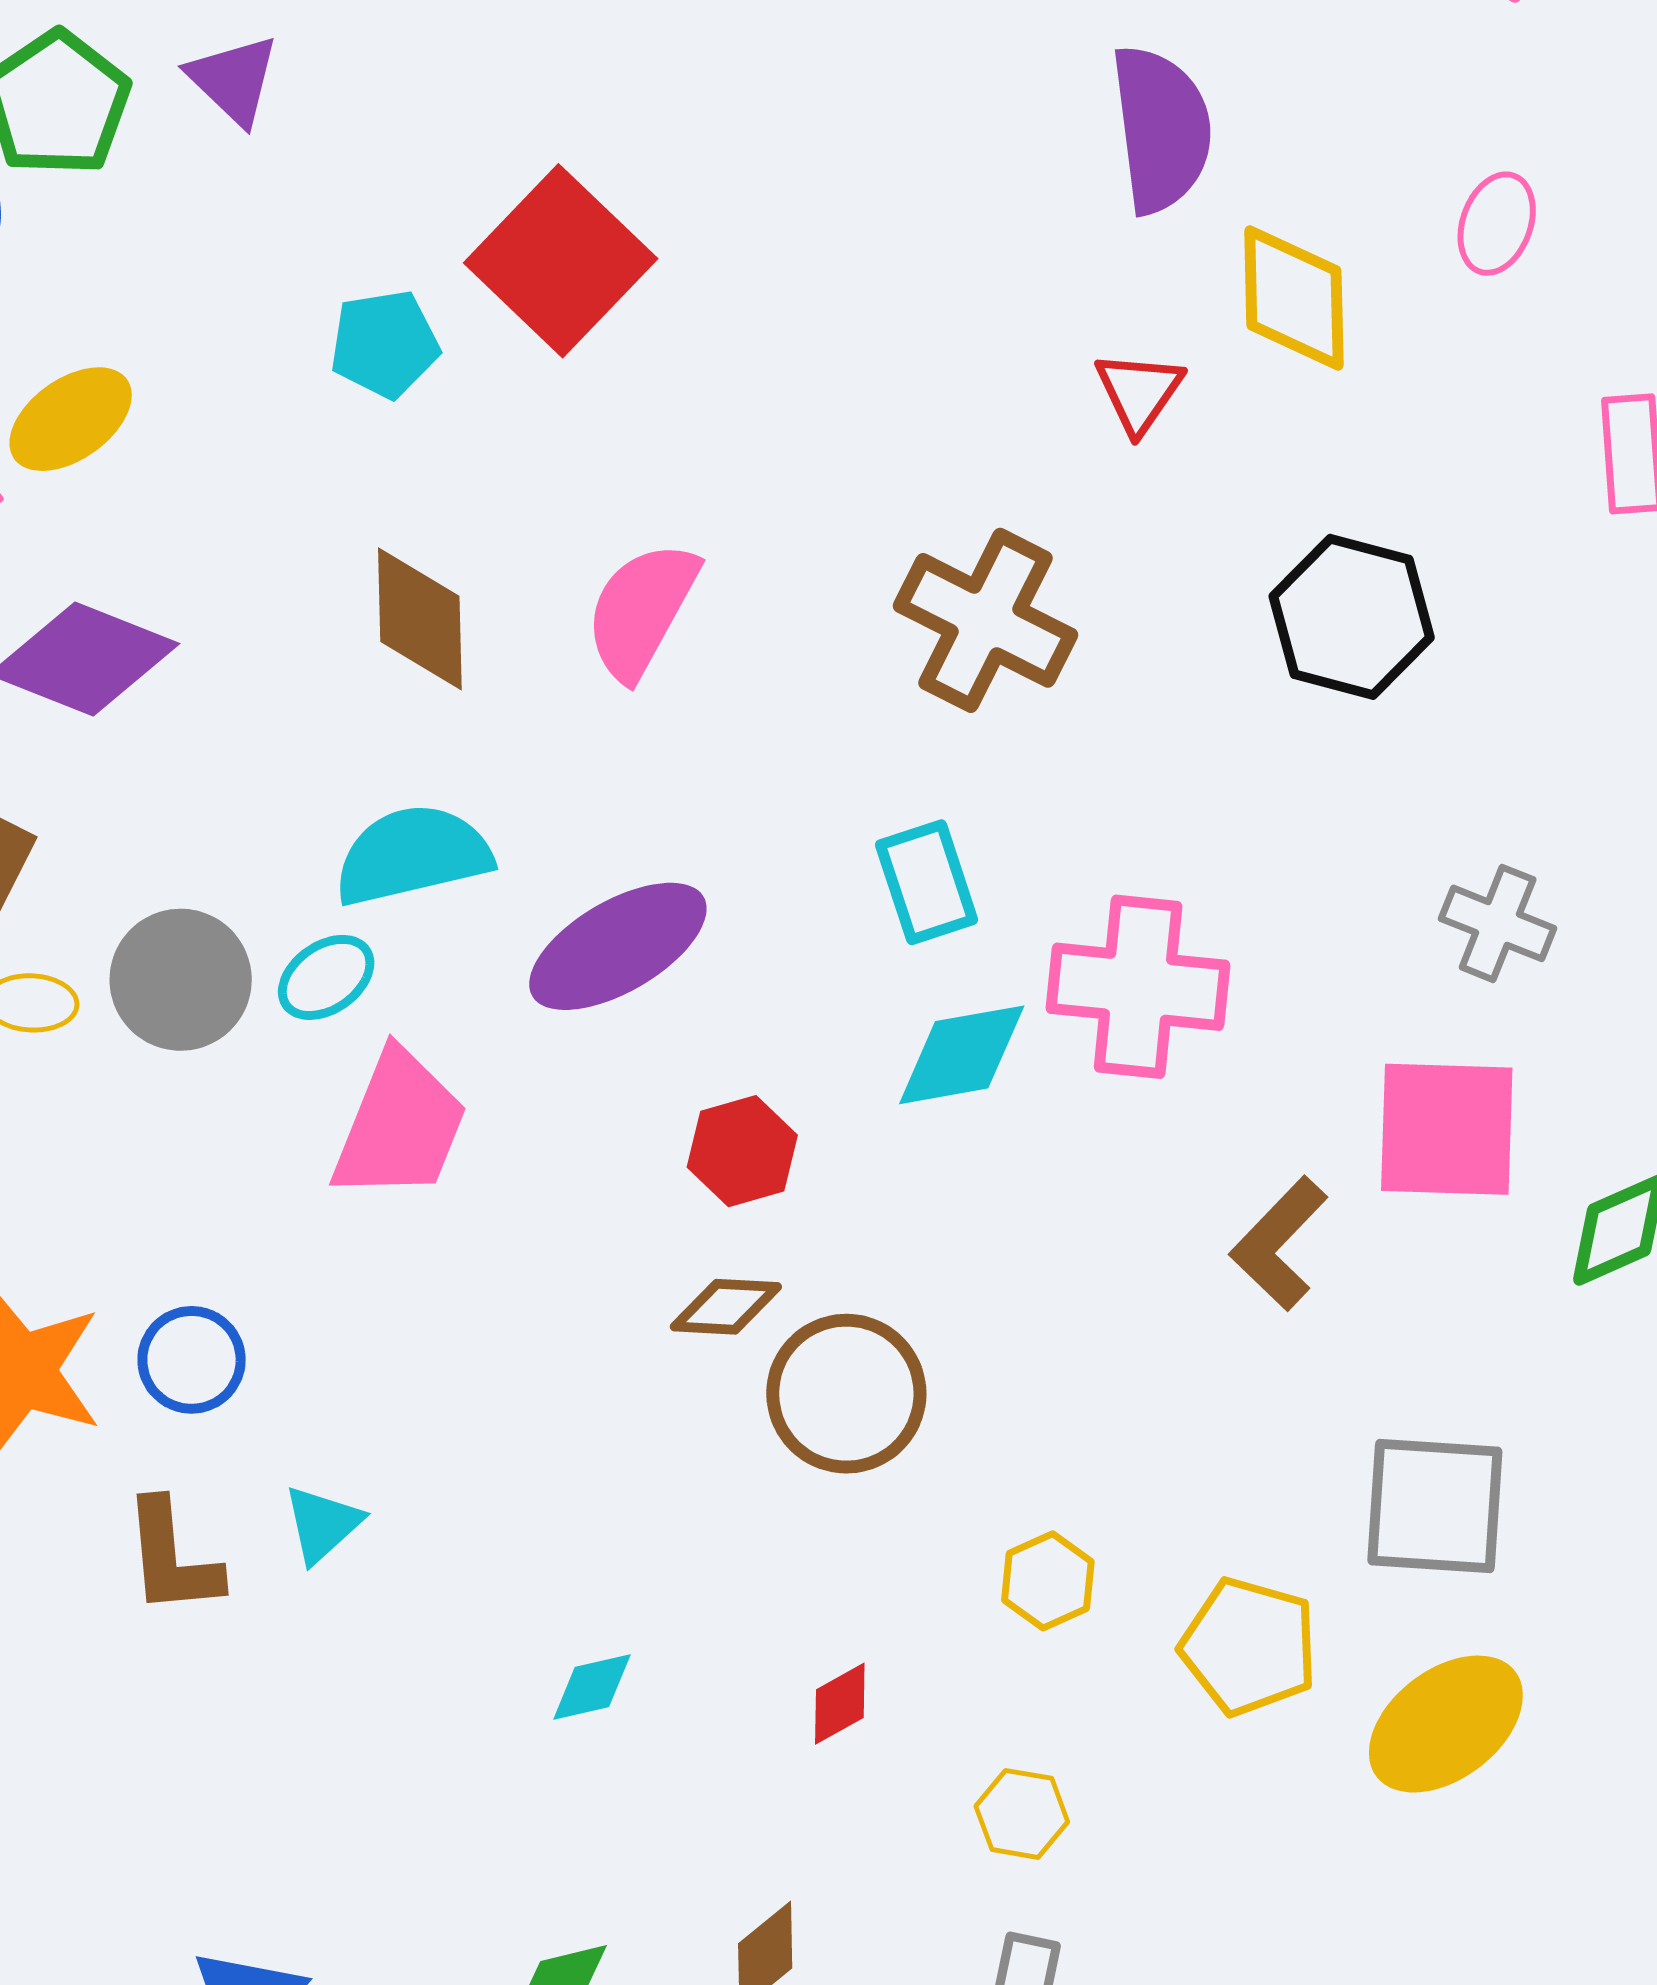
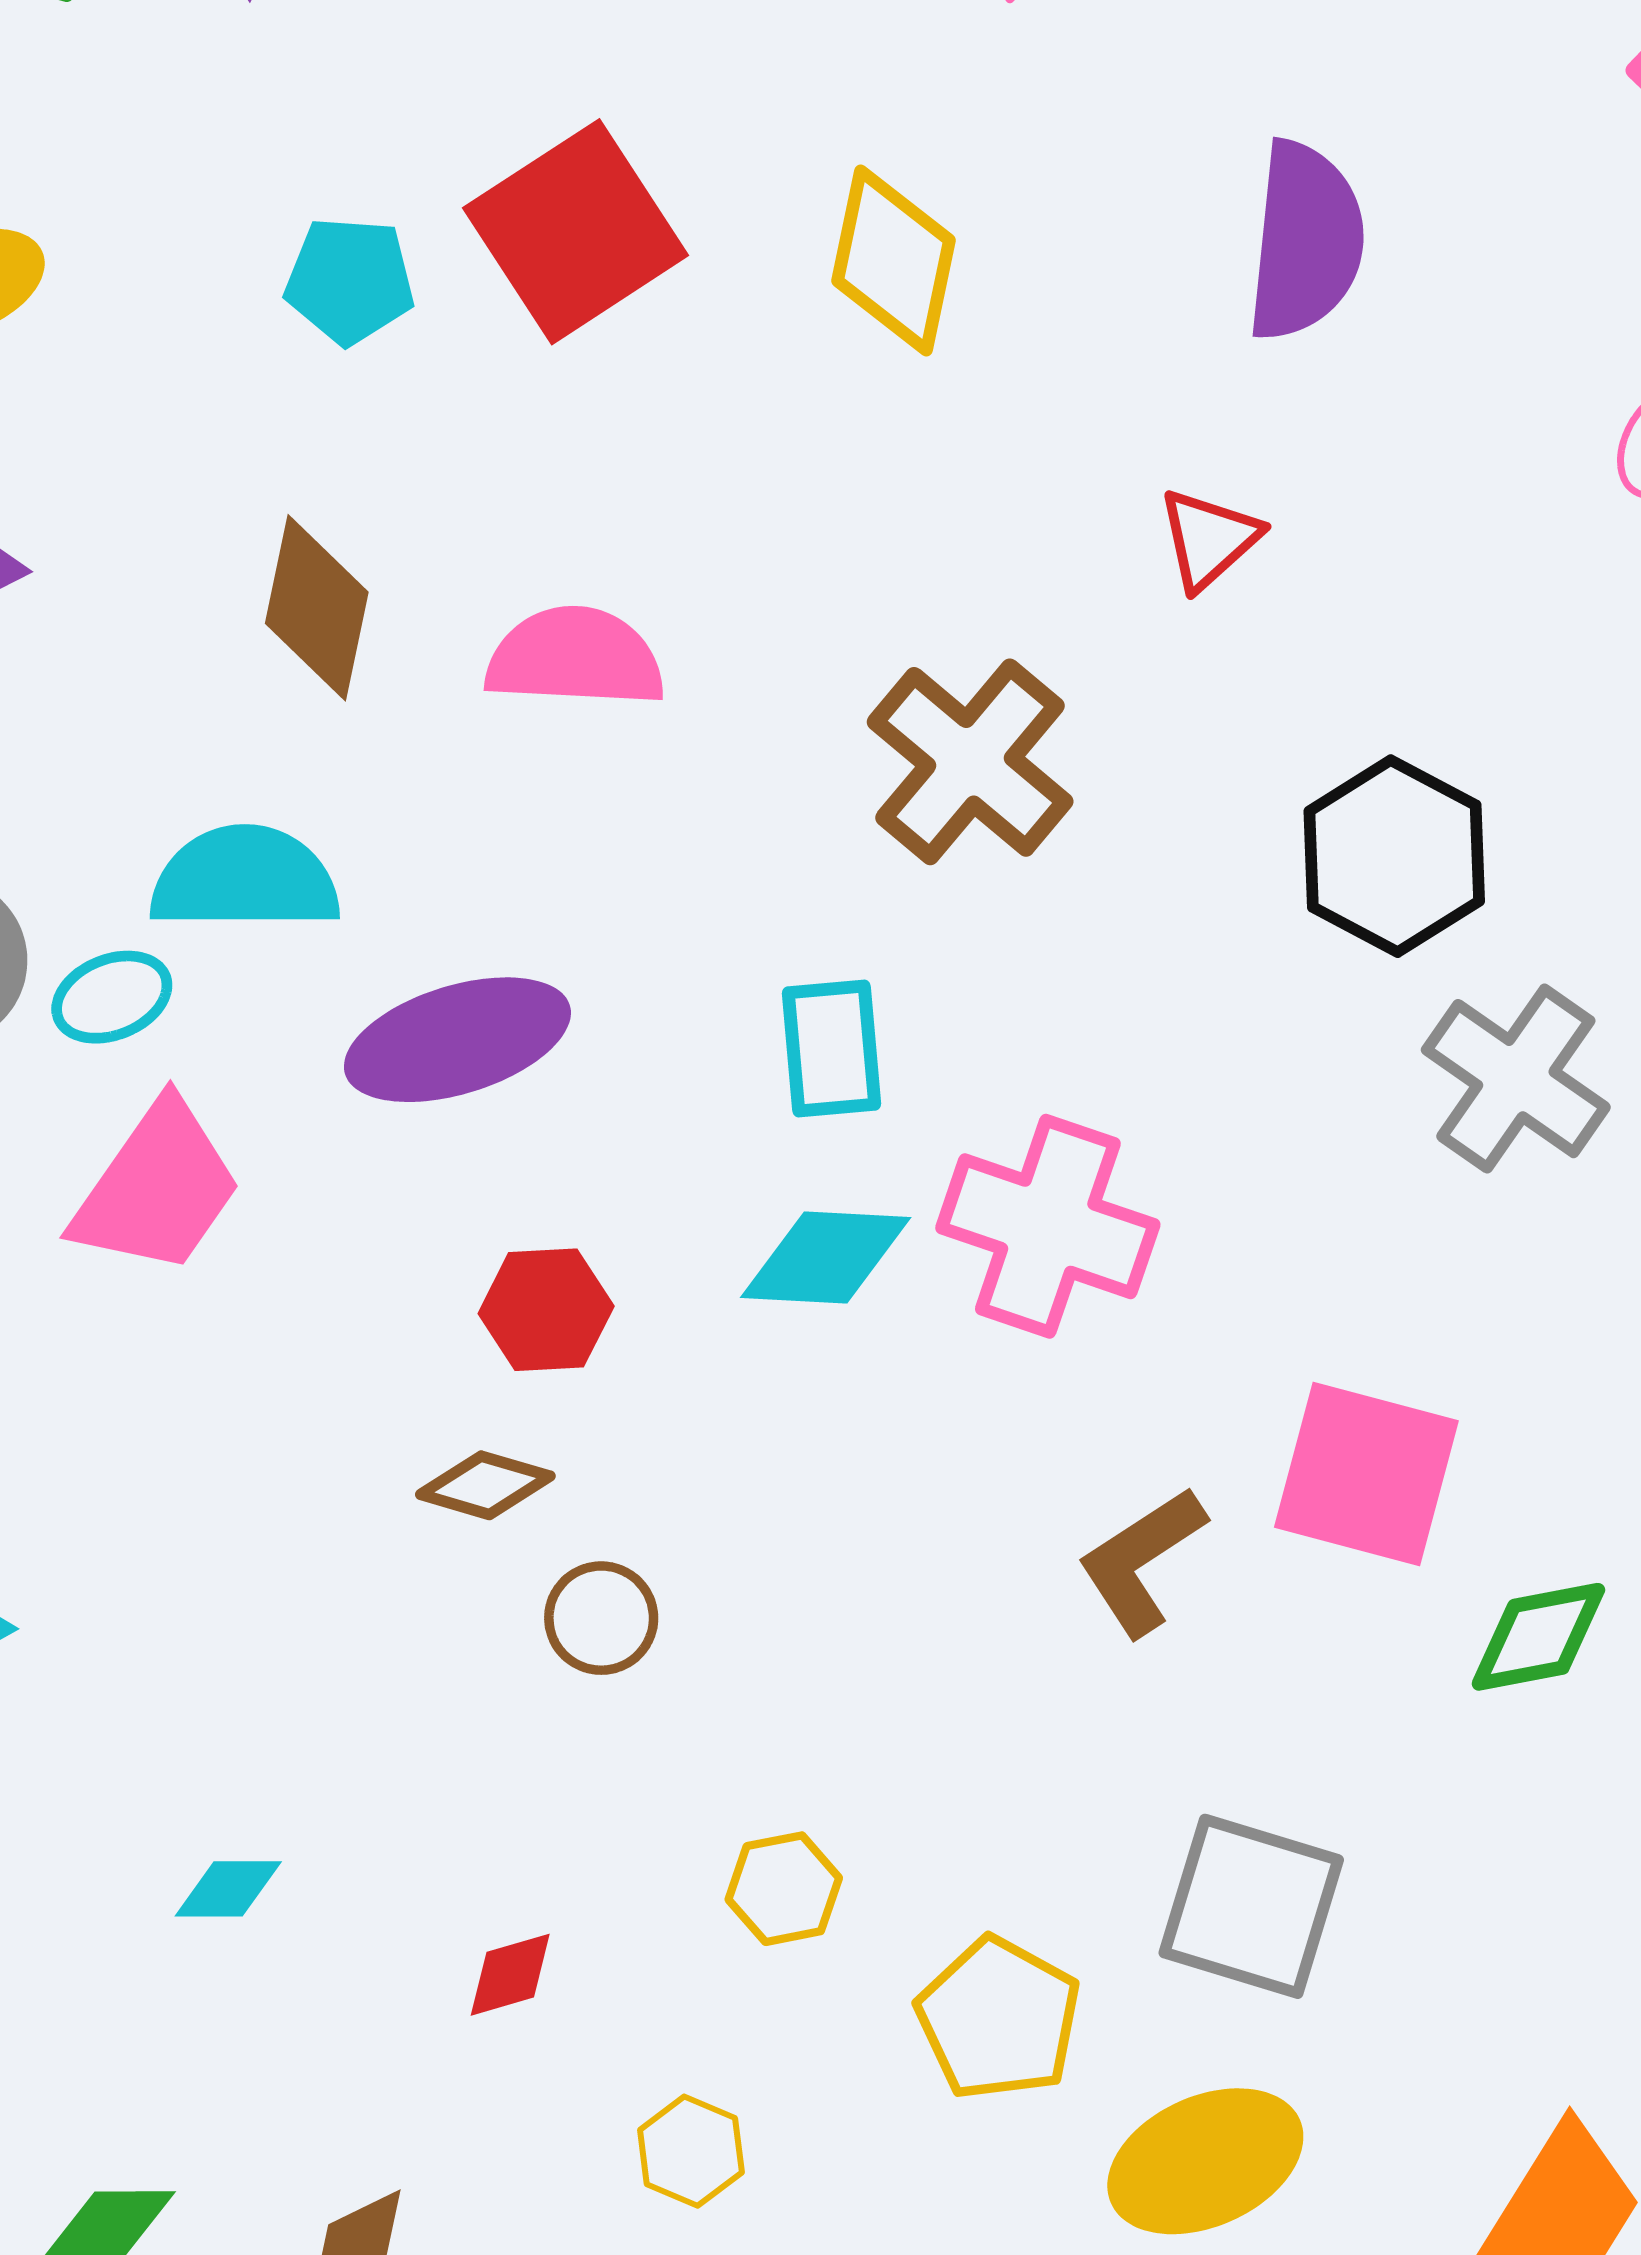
yellow diamond: (1294, 298) -> (894, 261), moved
pink semicircle: (641, 610) -> (575, 658), turned 51
gray cross: (1498, 923) -> (1516, 1079), moved, size x1.4
brown circle: (846, 1394) -> (601, 1618), size x0.6

